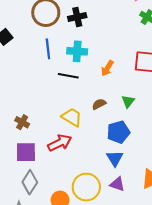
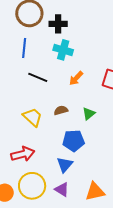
cyan cross: (77, 51) -> (63, 50), moved
red arrow: (60, 143) -> (23, 154), moved

